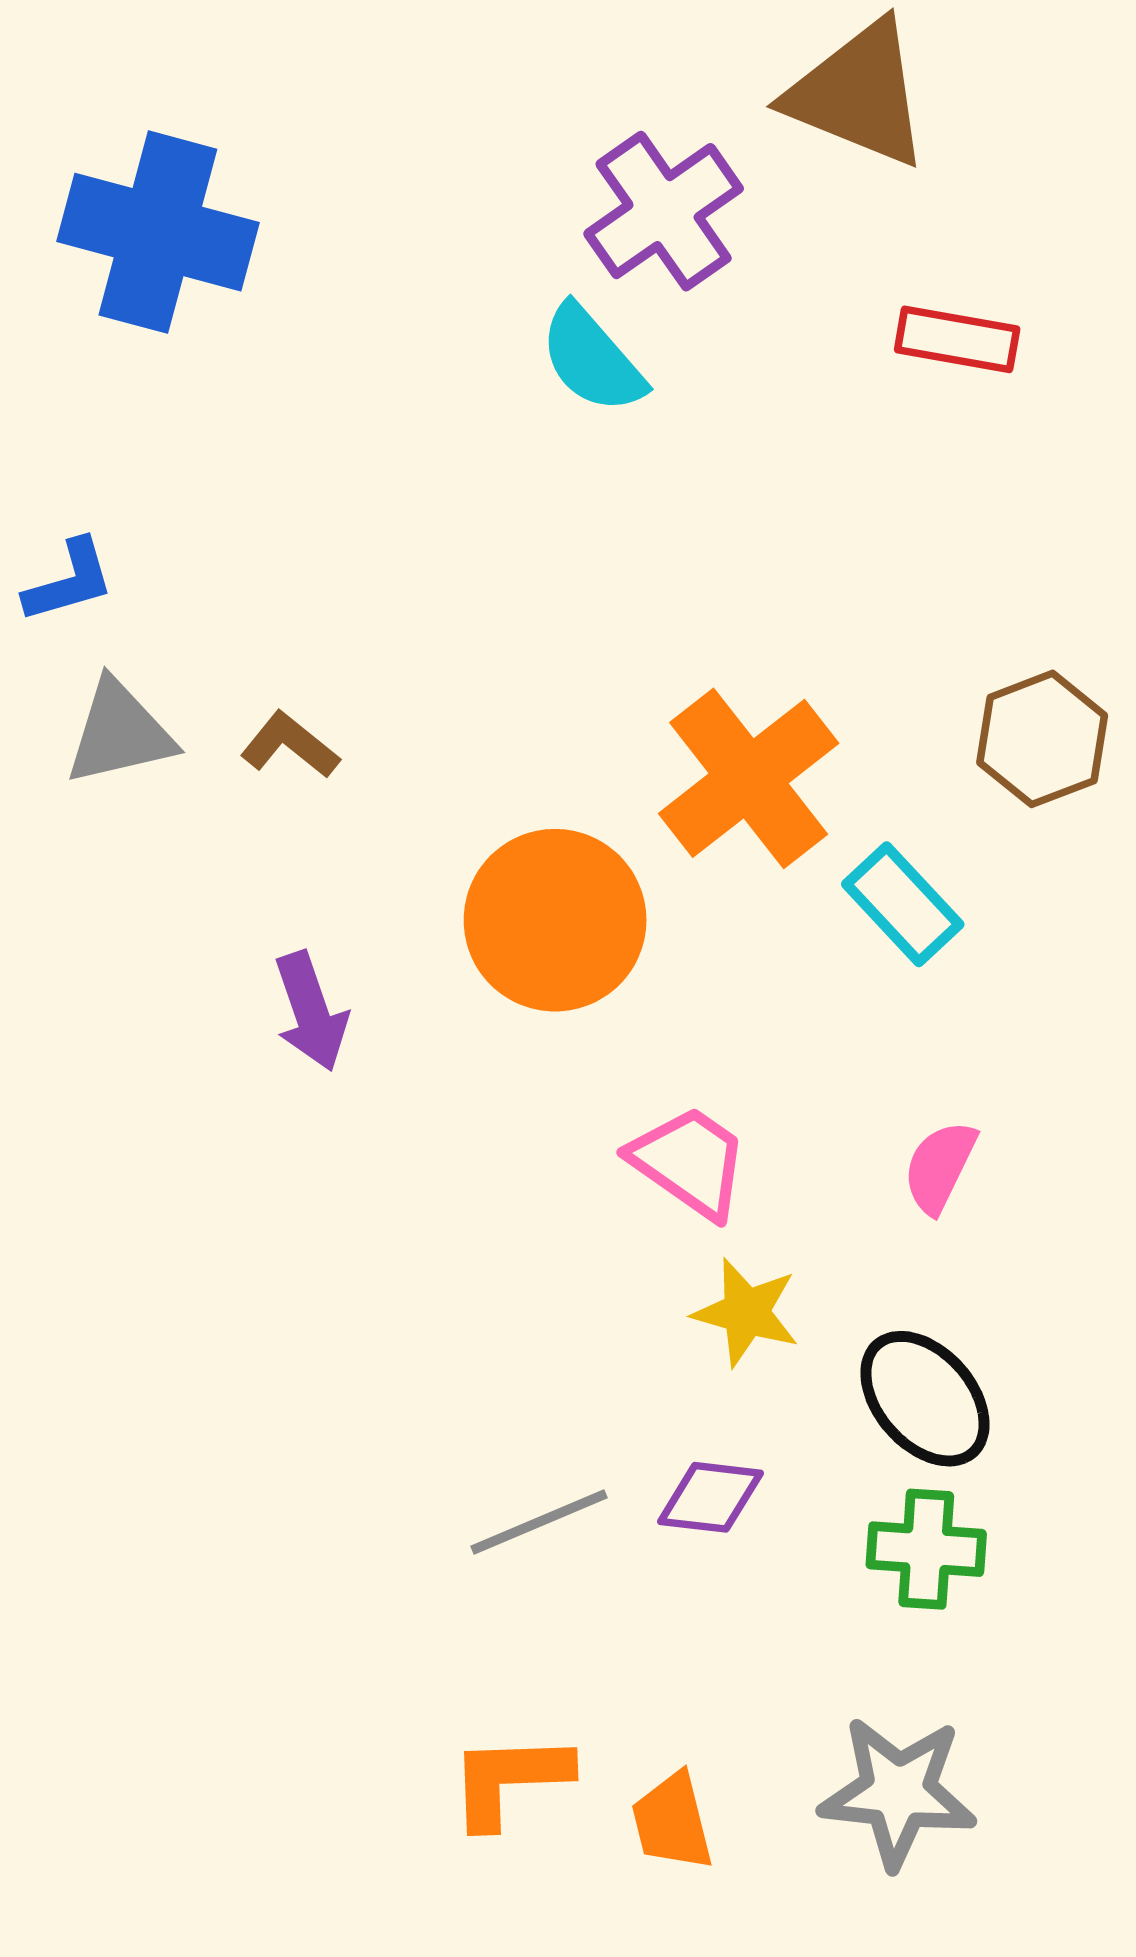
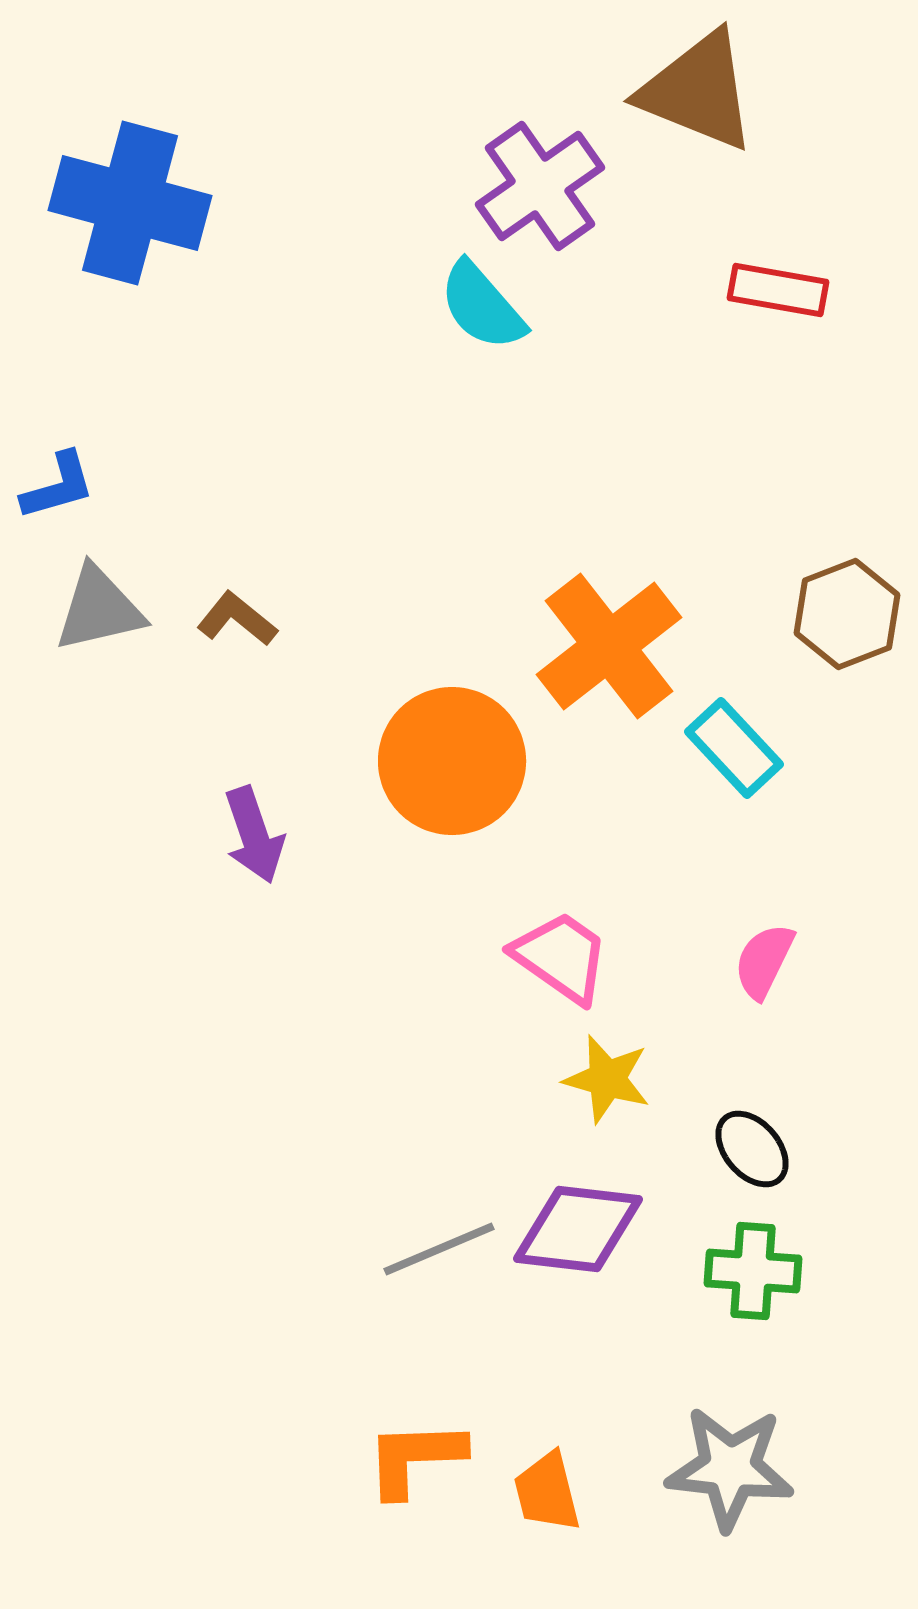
black ellipse: (925, 1399) -> (752, 1149), size x0.7
purple diamond: (710, 1497) -> (578, 1229), size x1.5

